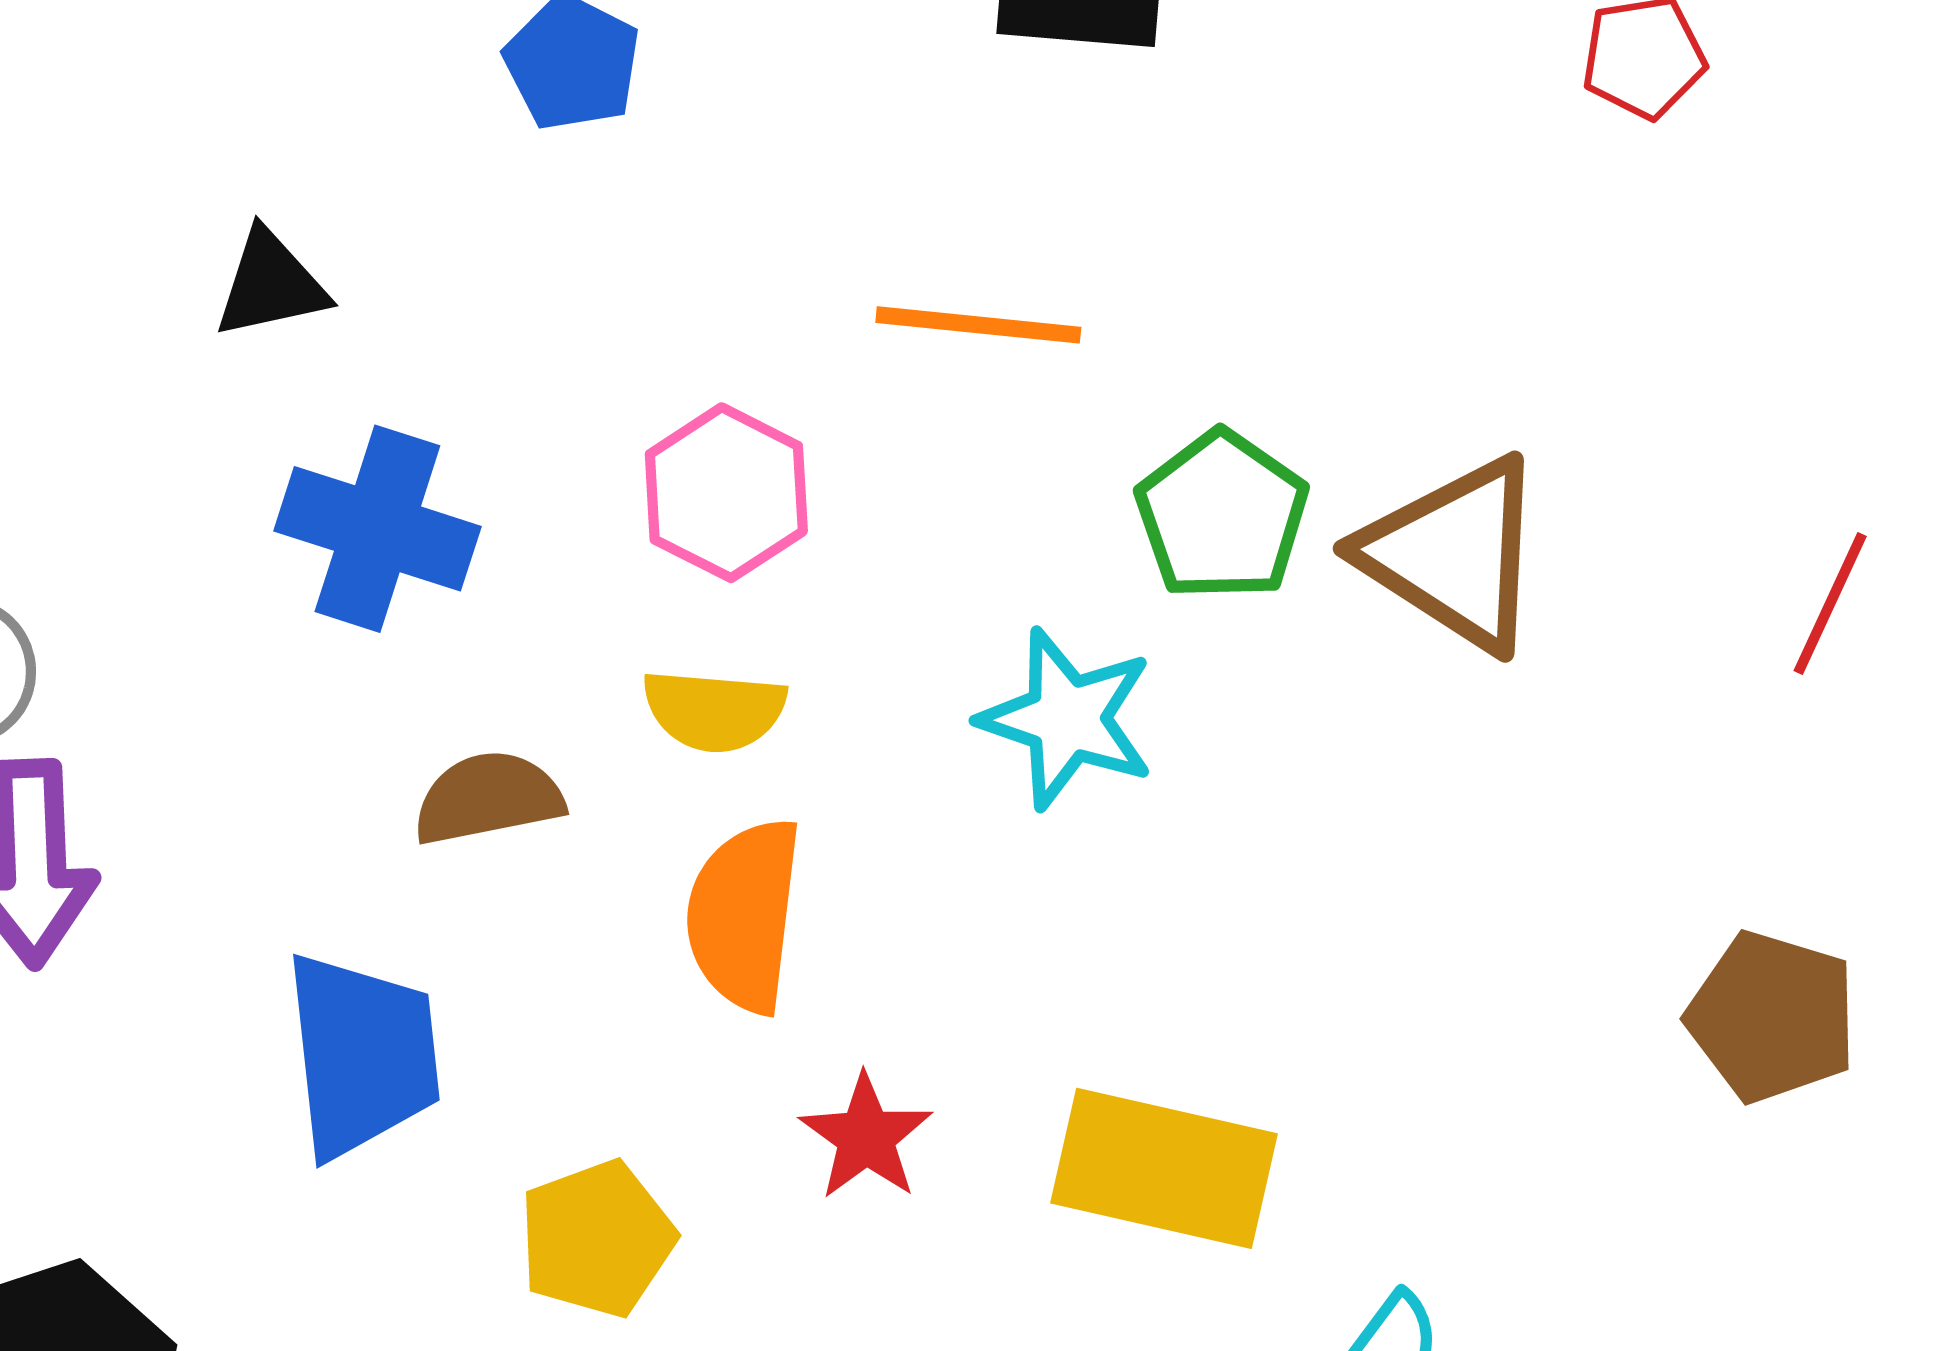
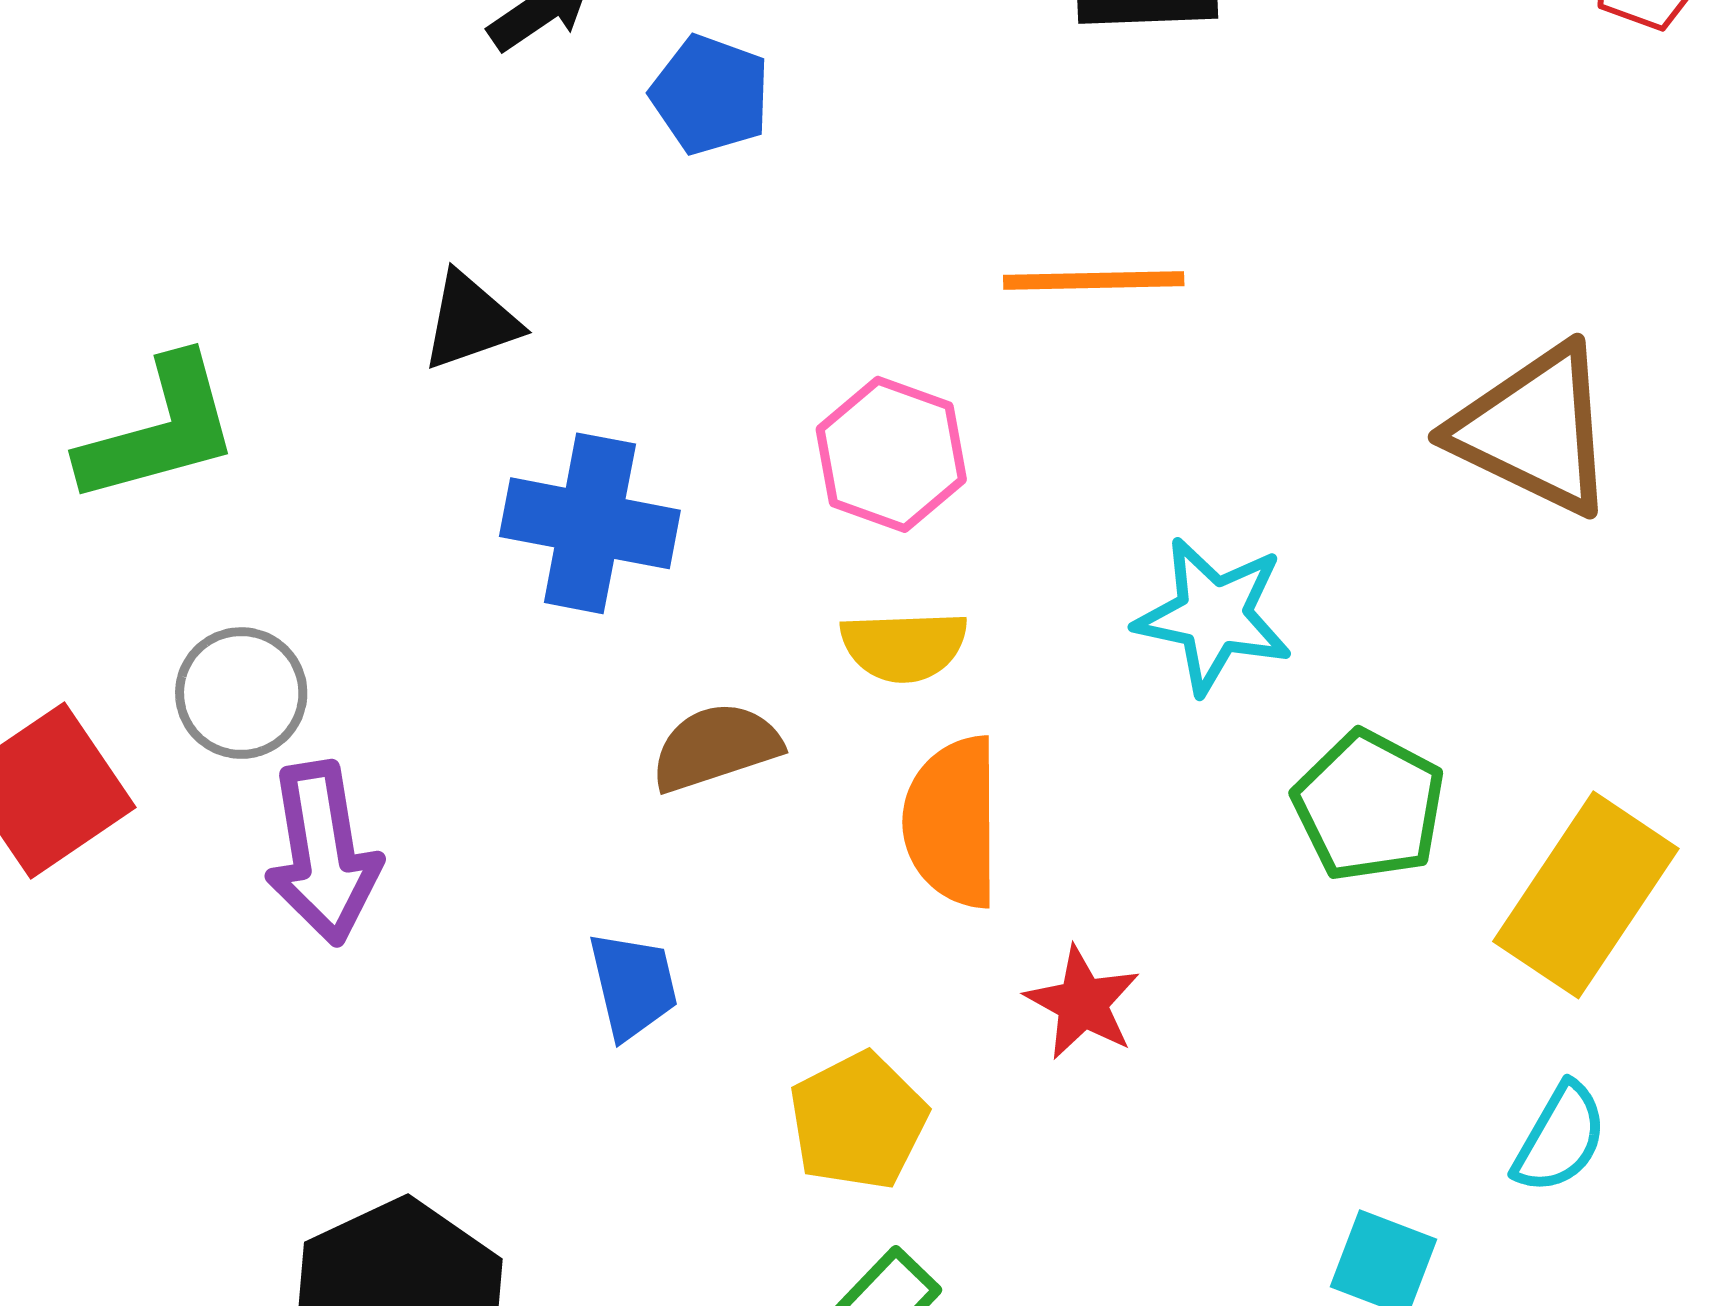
green pentagon: (1222, 516) -> (1369, 806), moved
blue trapezoid: (362, 1055) -> (633, 985), size x0.6
yellow rectangle: (1164, 1168) -> (1586, 895), moved, turned -62

